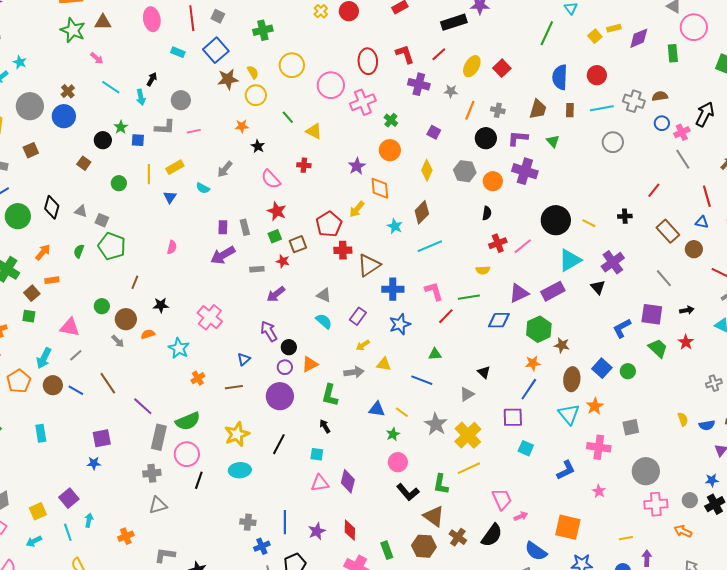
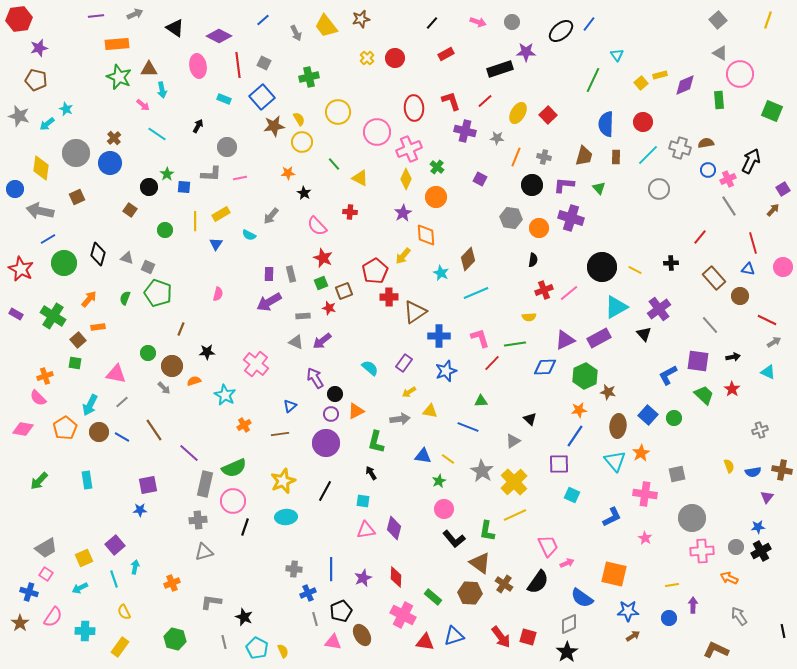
cyan arrow: (141, 97) -> (162, 90), moved
cyan line: (602, 108) -> (648, 155), turned -35
yellow diamond: (427, 170) -> (406, 179), moved
gray triangle: (324, 295) -> (296, 342), moved
green rectangle: (387, 550) -> (433, 597), turned -30

